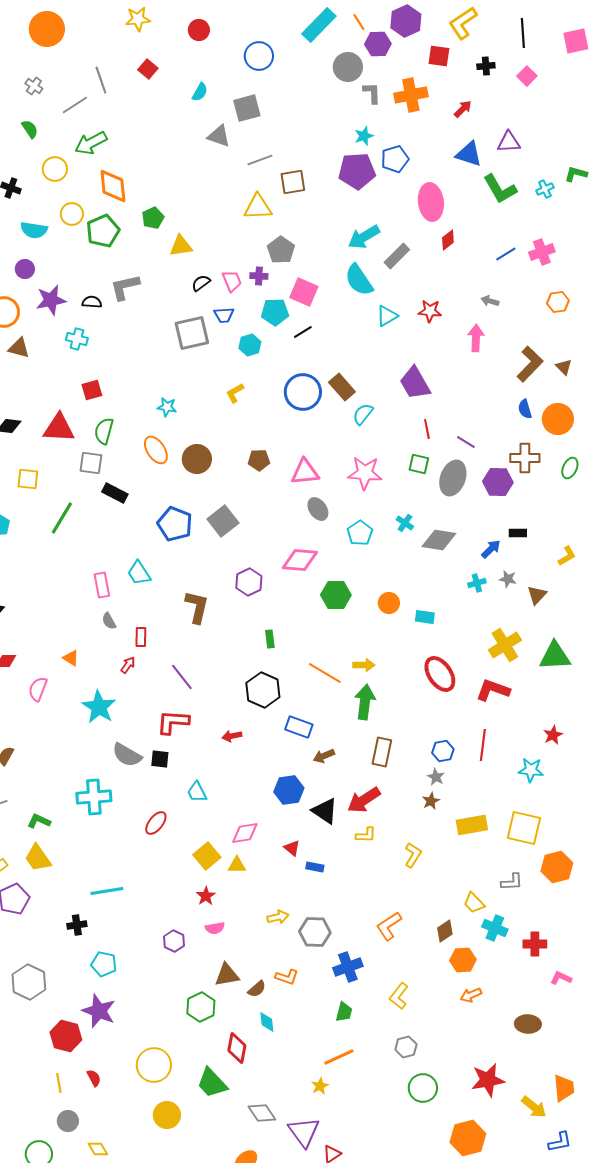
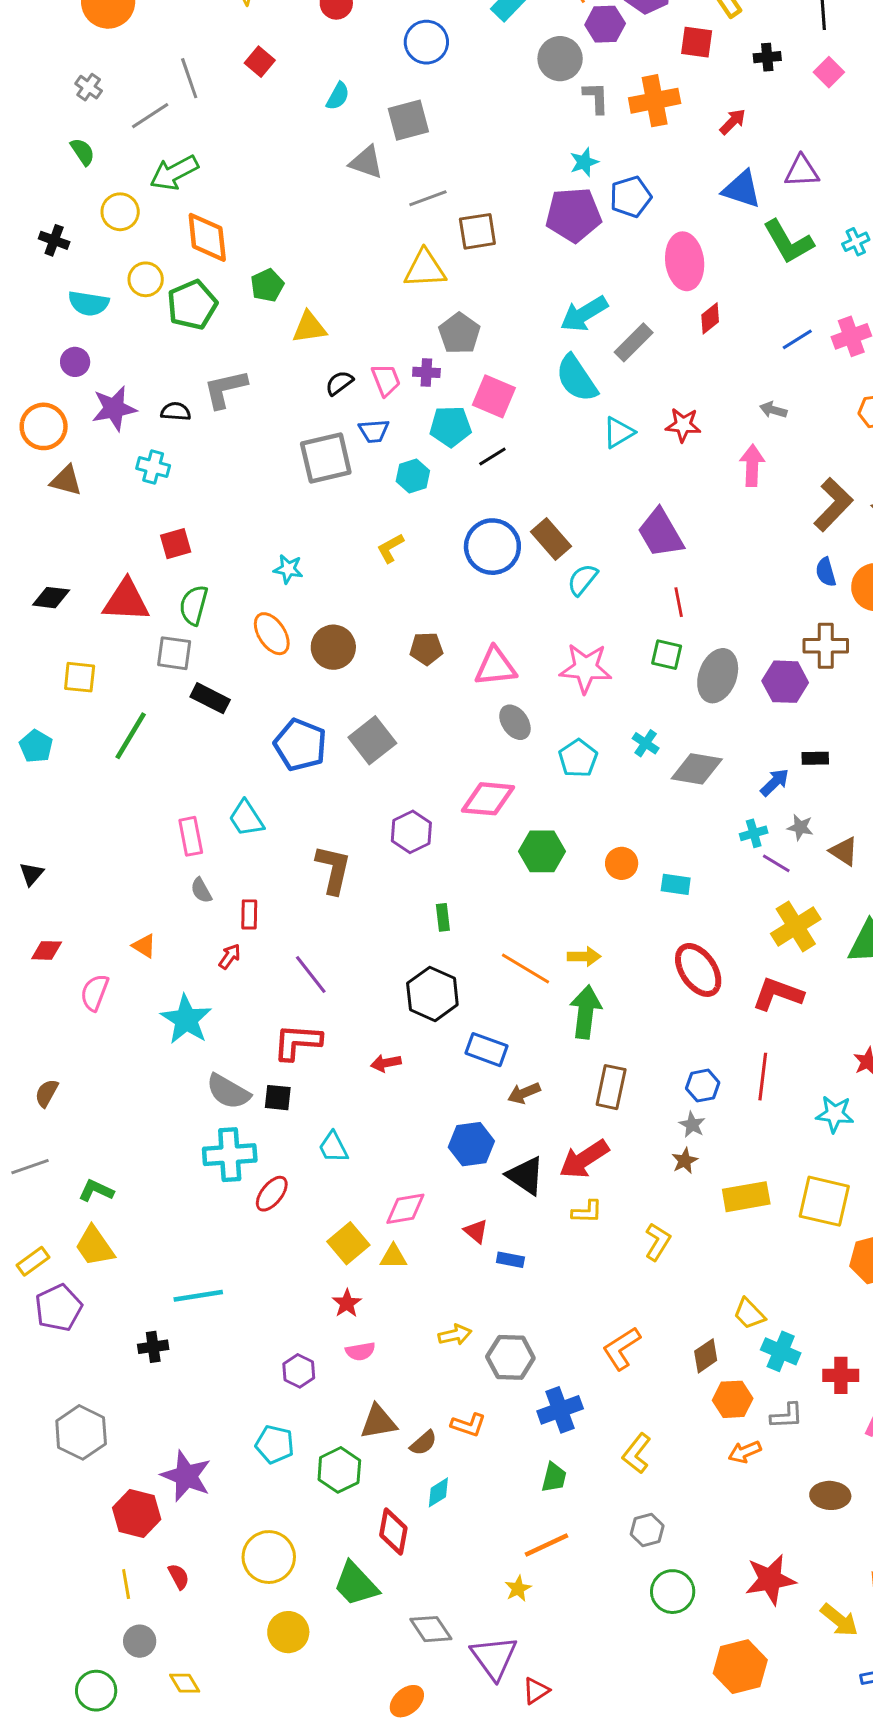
purple line: (466, 442) -> (776, 863), moved
brown triangle: (537, 595) -> (844, 851), turned -40
cyan cross: (94, 797) -> (230, 1155), moved
gray L-shape: (512, 882) -> (787, 1416), moved
cyan pentagon: (104, 964) -> (275, 1444), moved
cyan diamond: (267, 1022) -> (438, 1492), turned 65

